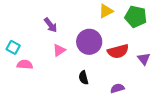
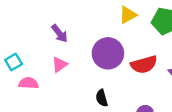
cyan square: (13, 47) -> (14, 62), turned 32
pink triangle: (59, 50) -> (60, 65), moved

